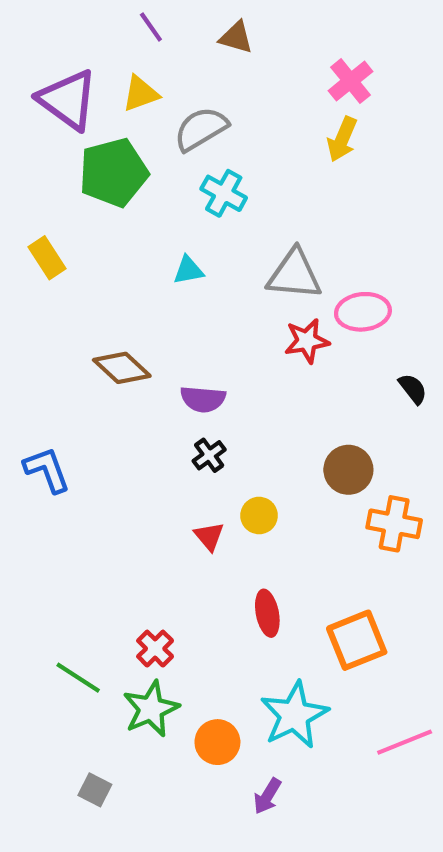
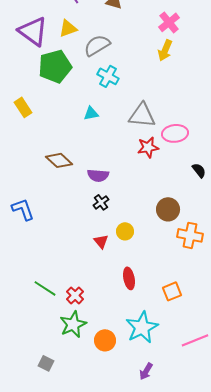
orange square: (357, 640) -> (172, 291), size x0.7
green line: (78, 678) -> (45, 288), moved
purple arrow: (267, 796) -> (146, 371), moved

